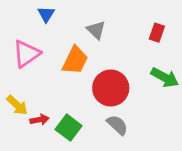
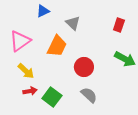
blue triangle: (46, 14) -> (43, 11), moved, turned 32
red circle: (111, 88) -> (84, 67), size x0.7
yellow arrow: (17, 105) -> (26, 71), moved

